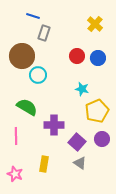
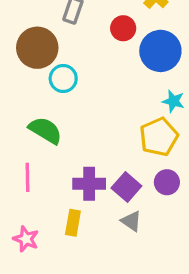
red circle: (77, 56) -> (123, 28), moved
blue circle: (98, 58) -> (160, 51), size x1.6
cyan star: (82, 89) -> (173, 101), moved
purple cross: (54, 125) -> (89, 184), moved

